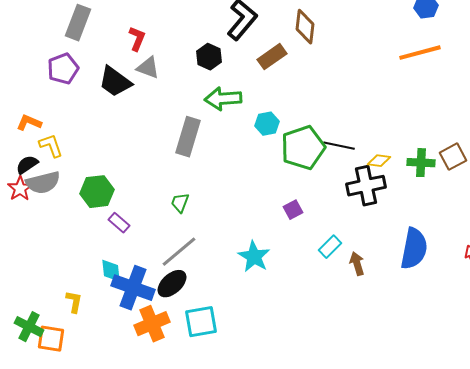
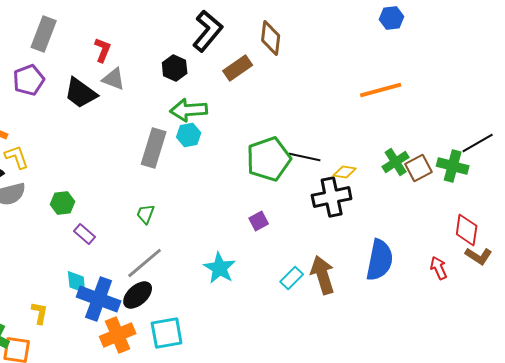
orange line: (420, 53) -> (381, 90), moved
cyan hexagon: (267, 124) -> (189, 135), moved
green cross: (421, 163) -> (396, 162), moved, turned -36
green hexagon: (97, 192) -> (63, 203), size x0.7
cyan rectangle: (330, 247) -> (292, 278), moved
brown arrow: (357, 264) -> (323, 275), size x1.6

